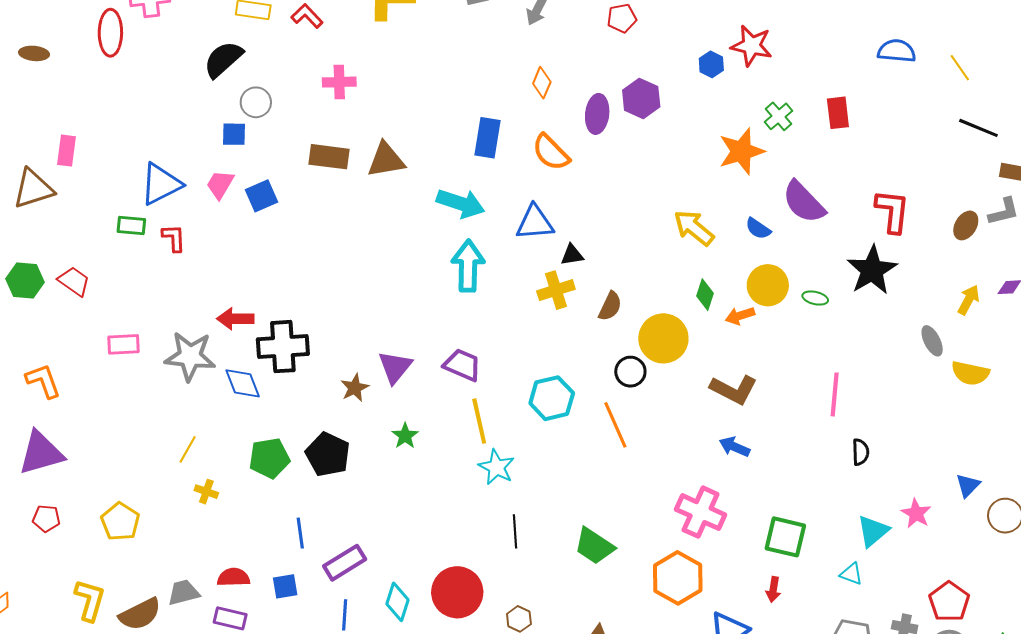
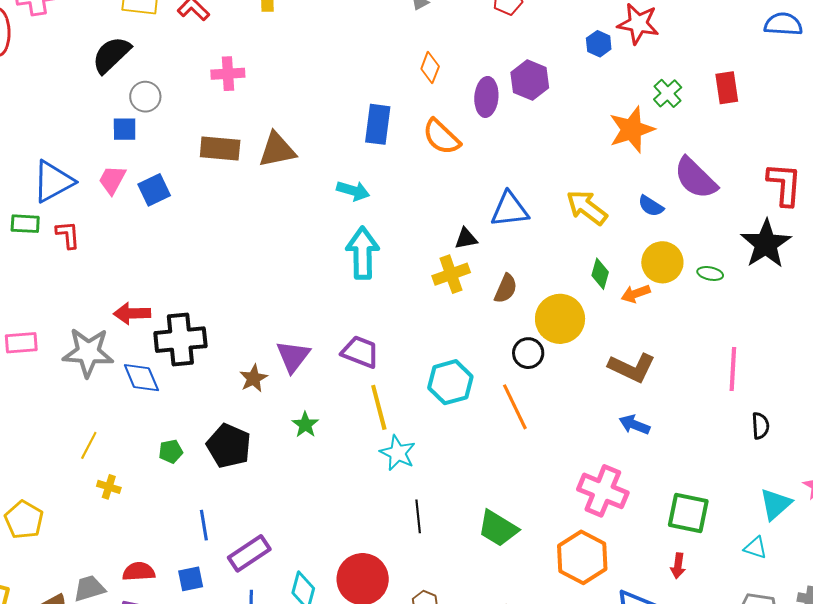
cyan arrow: (461, 203) -> (353, 191), size x0.7
blue triangle: (535, 223) -> (510, 210), moved
green pentagon: (269, 458) -> (171, 451), size x0.6

